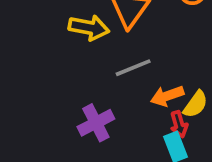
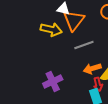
gray line: (133, 68) -> (84, 45), moved

